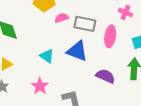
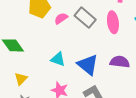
gray rectangle: (85, 24) -> (85, 18), turned 45
blue triangle: (77, 51) -> (88, 65), moved, turned 35

